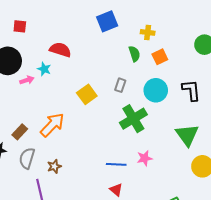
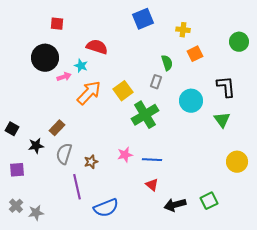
green semicircle: (134, 54) -> (167, 63), moved
cyan circle: (156, 90) -> (191, 101), moved
green cross: (133, 119) -> (145, 115), moved
orange arrow: (52, 125) -> (89, 93), moved
green triangle: (187, 135) -> (222, 120), moved, size x0.7
pink star: (145, 158) -> (125, 155), moved

